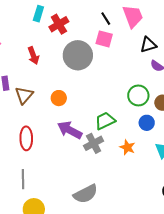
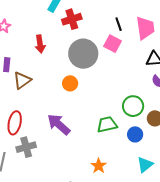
orange circle: (59, 98) -> (70, 83), moved
green trapezoid: (105, 121) -> (107, 124), moved
gray cross: (94, 143) -> (26, 147), moved
orange star: (127, 147) -> (99, 166), moved

